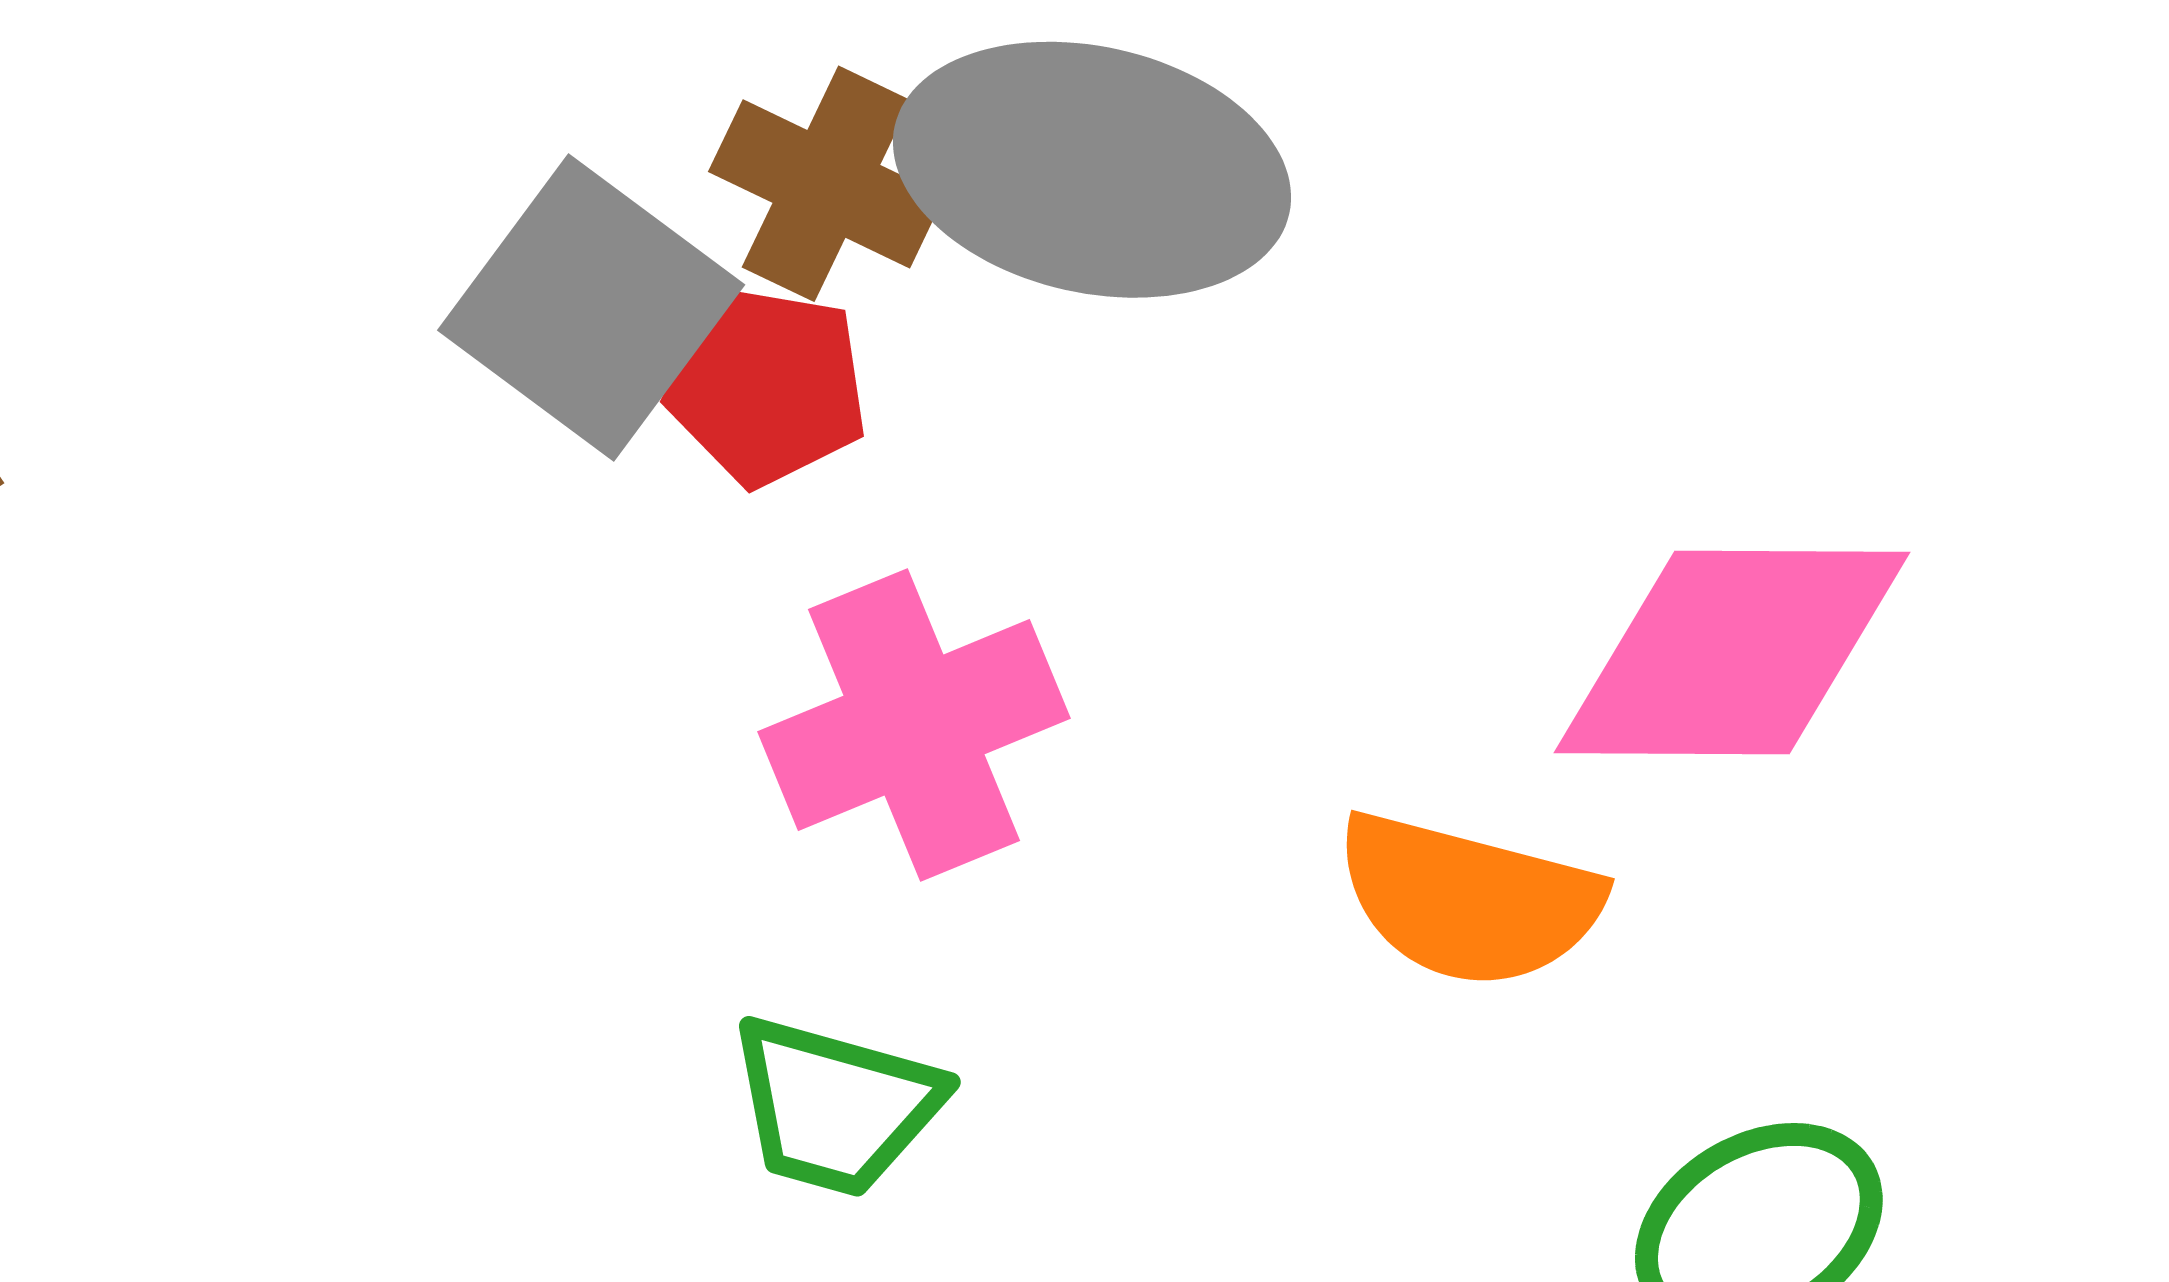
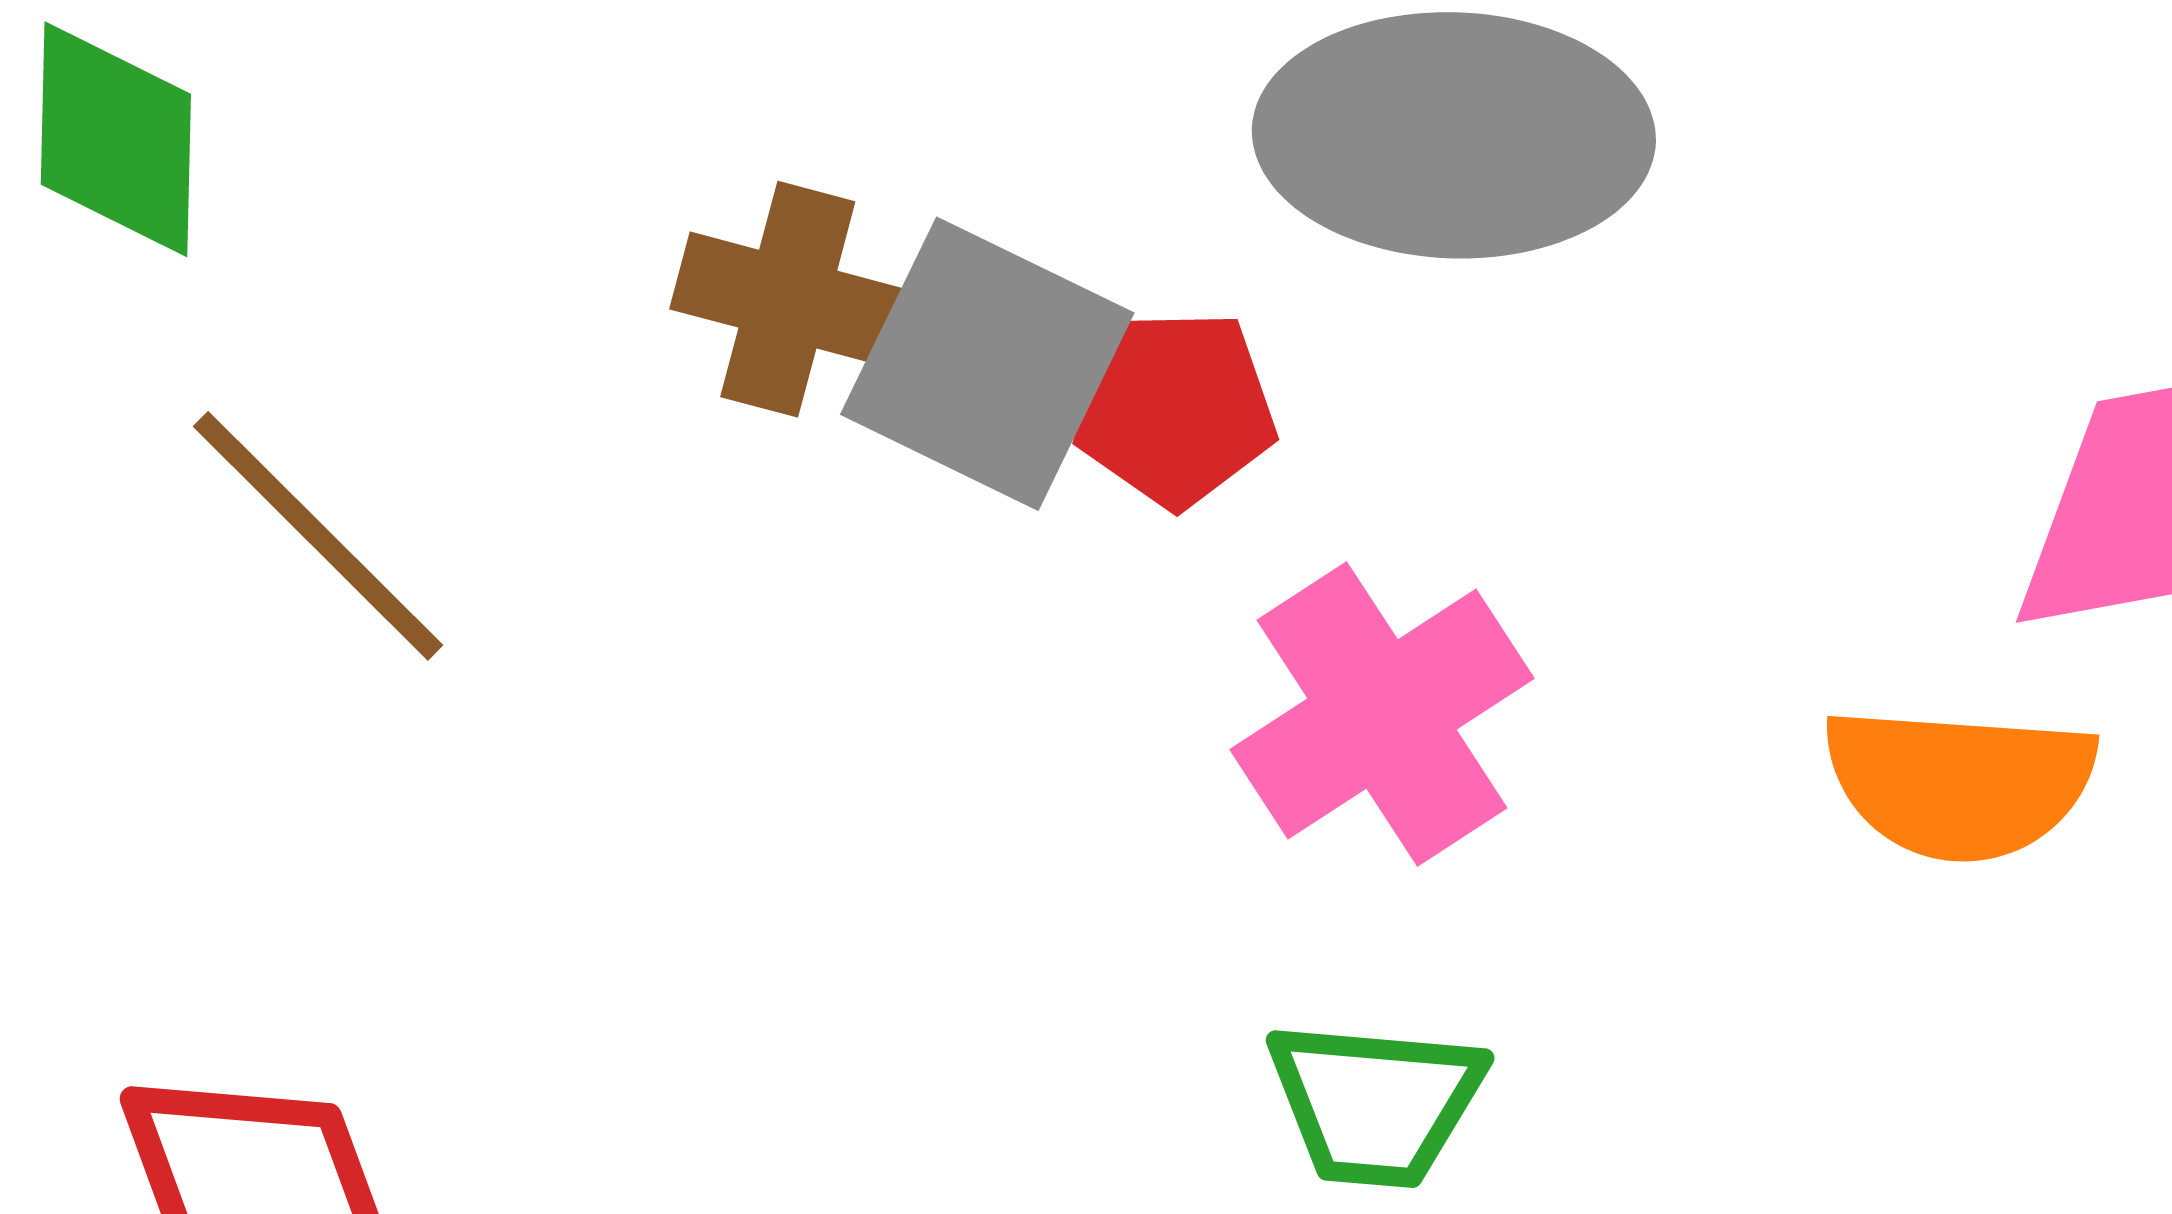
brown cross: (826, 184) -> (788, 299), moved

